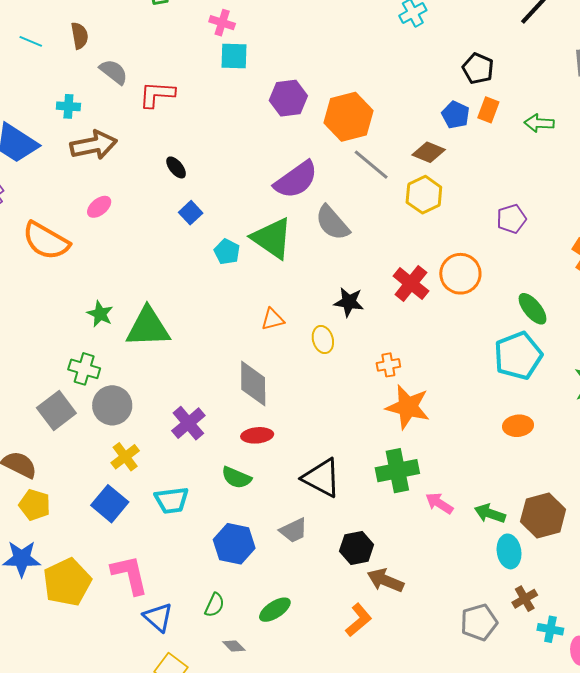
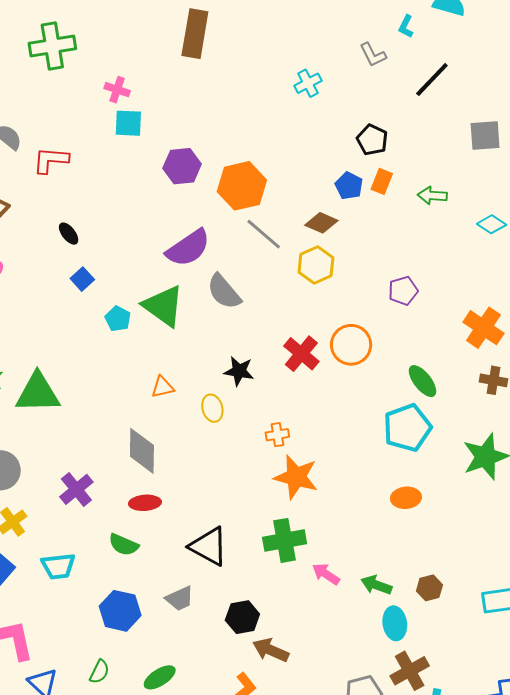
brown hexagon: (543, 516) -> (429, 588), size x0.6
brown cross: (525, 599) -> (410, 671), size x1.5

